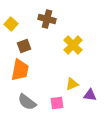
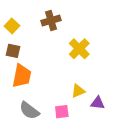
brown cross: (47, 19) -> (51, 21), turned -30
brown square: (24, 46) -> (13, 51), moved, turned 32

